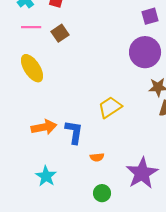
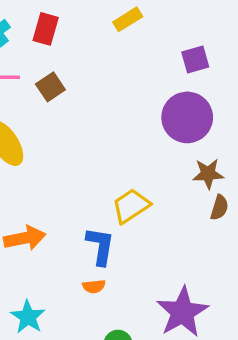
blue L-shape: (74, 132) -> (100, 246), moved
orange semicircle: (97, 157) -> (94, 286), moved

